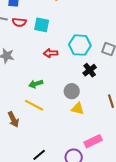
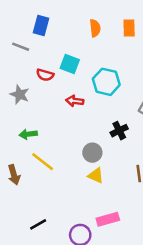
red semicircle: (19, 22) -> (45, 75), moved
cyan hexagon: (80, 45) -> (106, 82), moved
green arrow: (36, 84) -> (28, 134), moved

